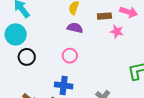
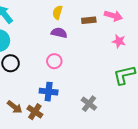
pink star: (117, 32) -> (119, 41), moved

